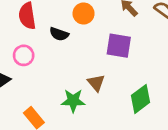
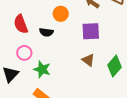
brown triangle: (96, 83) -> (88, 60), moved
green star: (73, 101) -> (42, 69), moved, turned 30

